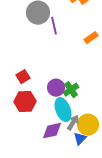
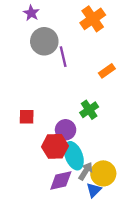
red square: (23, 77) -> (27, 117), turned 32
green cross: (71, 90) -> (89, 110), moved
red hexagon: (25, 102) -> (55, 146), moved

